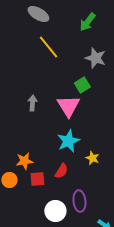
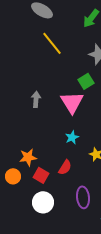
cyan star: (68, 141) -> (72, 137), size x0.6
red square: (37, 179) -> (41, 175), turned 35
white circle: (55, 211) -> (43, 202), moved

